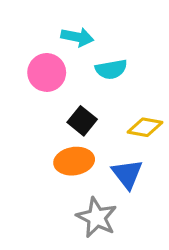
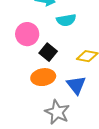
pink circle: (47, 72) -> (27, 34), moved

